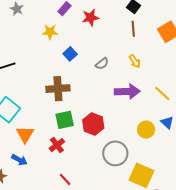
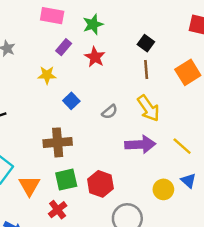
red star: (90, 17) -> (95, 57), turned -30
yellow arrow: (135, 61) -> (148, 108), size x1.6
orange triangle: (25, 134) -> (29, 186), moved

